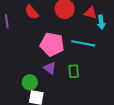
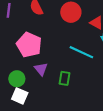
pink pentagon: (52, 44) -> (29, 45), moved

